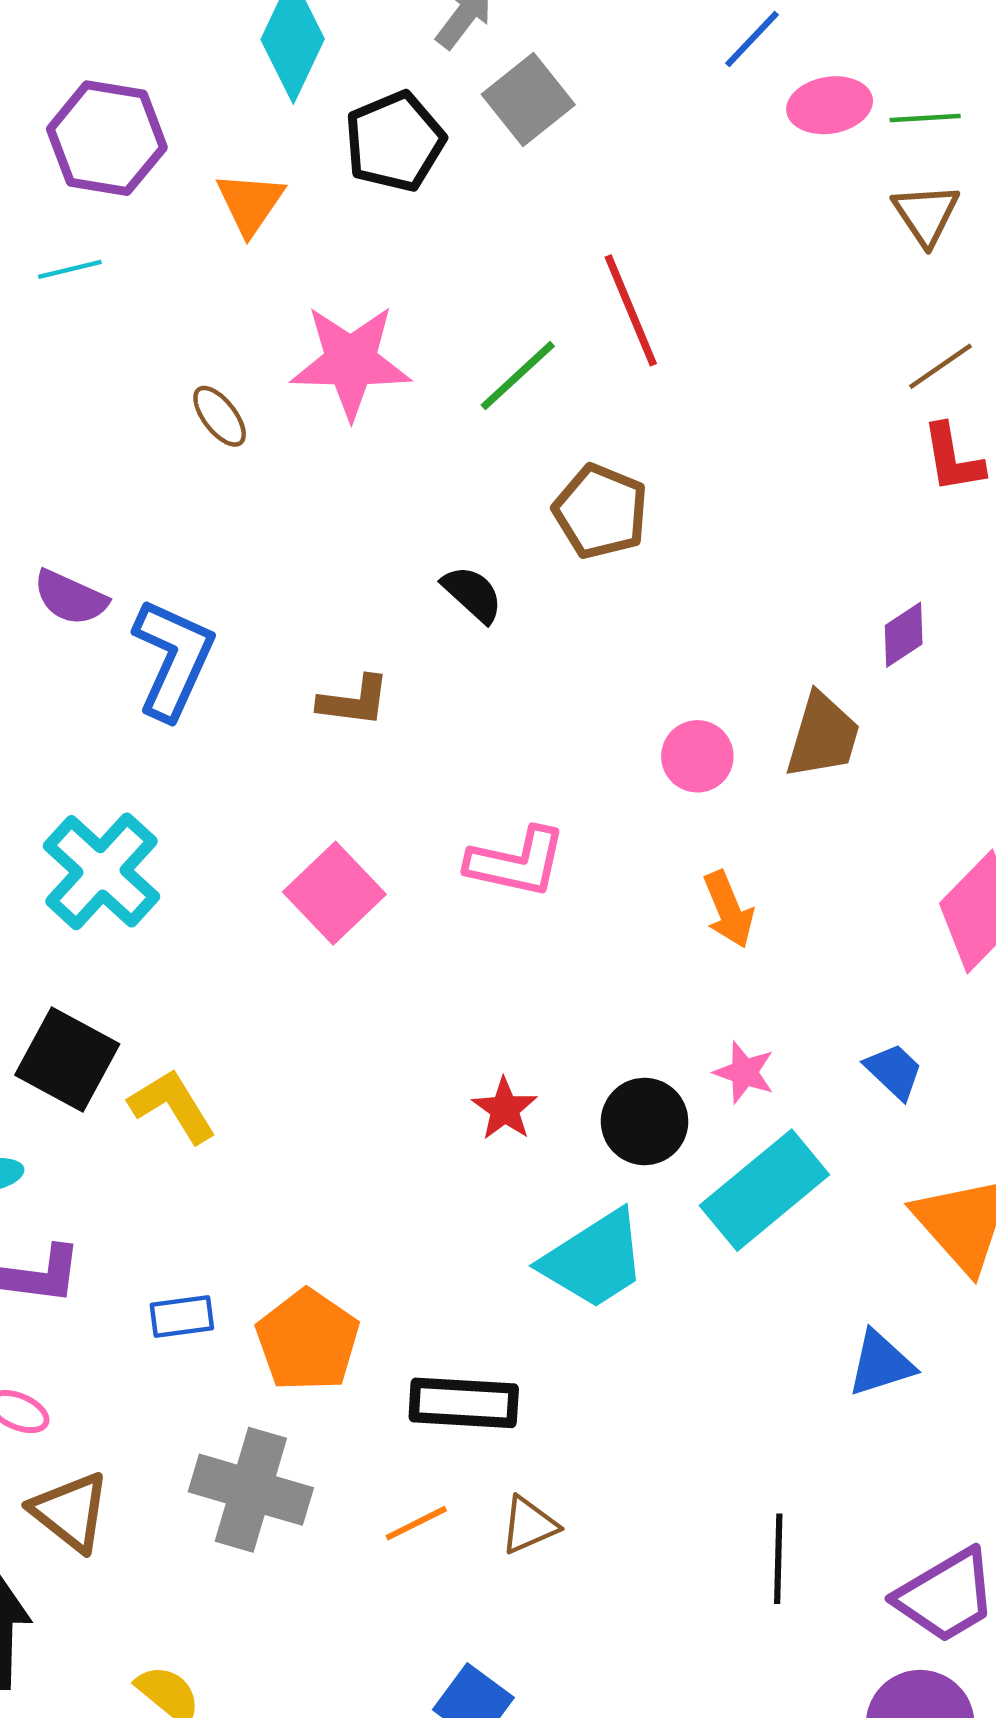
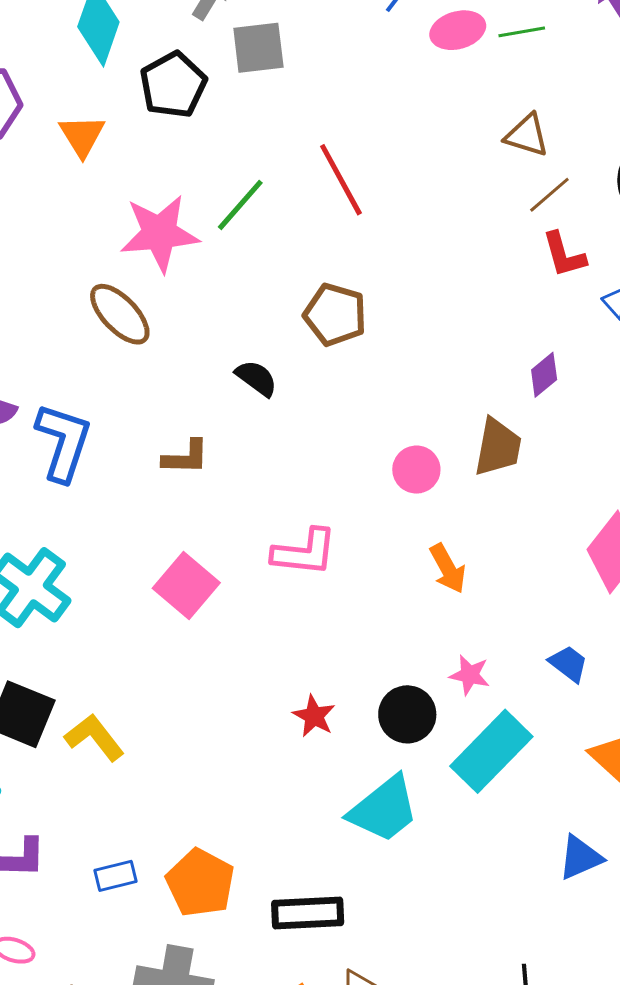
gray square: (528, 100) -> (258, 48), turned 38
brown triangle: (926, 214) -> (527, 135), moved, turned -33
green line: (518, 376) -> (240, 205), moved
brown ellipse: (220, 416) -> (120, 314), moved, size x1.6

